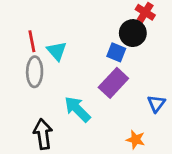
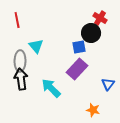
red line: (32, 41) -> (17, 20), moved
blue square: (116, 52) -> (79, 47), turned -32
black arrow: (43, 134) -> (21, 79), moved

